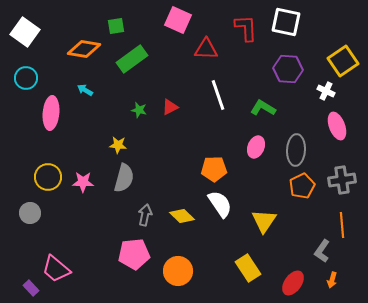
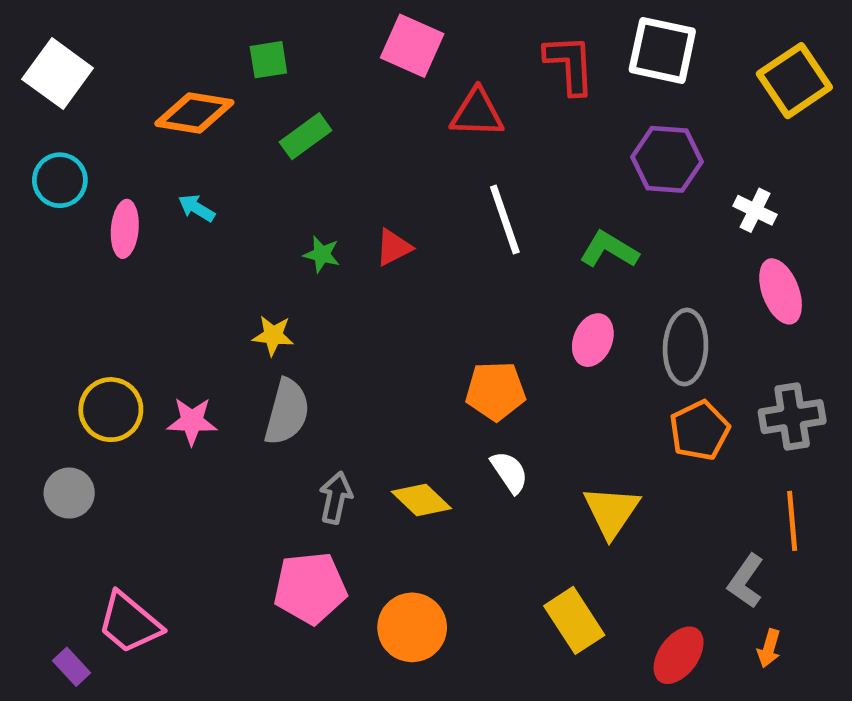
green rectangle: (132, 59) -> (306, 136), size x0.7
yellow square: (343, 61) -> (794, 81), moved
pink ellipse: (51, 113) -> (125, 229), moved, size x0.7
white semicircle: (220, 204) -> (509, 472), size x0.7

